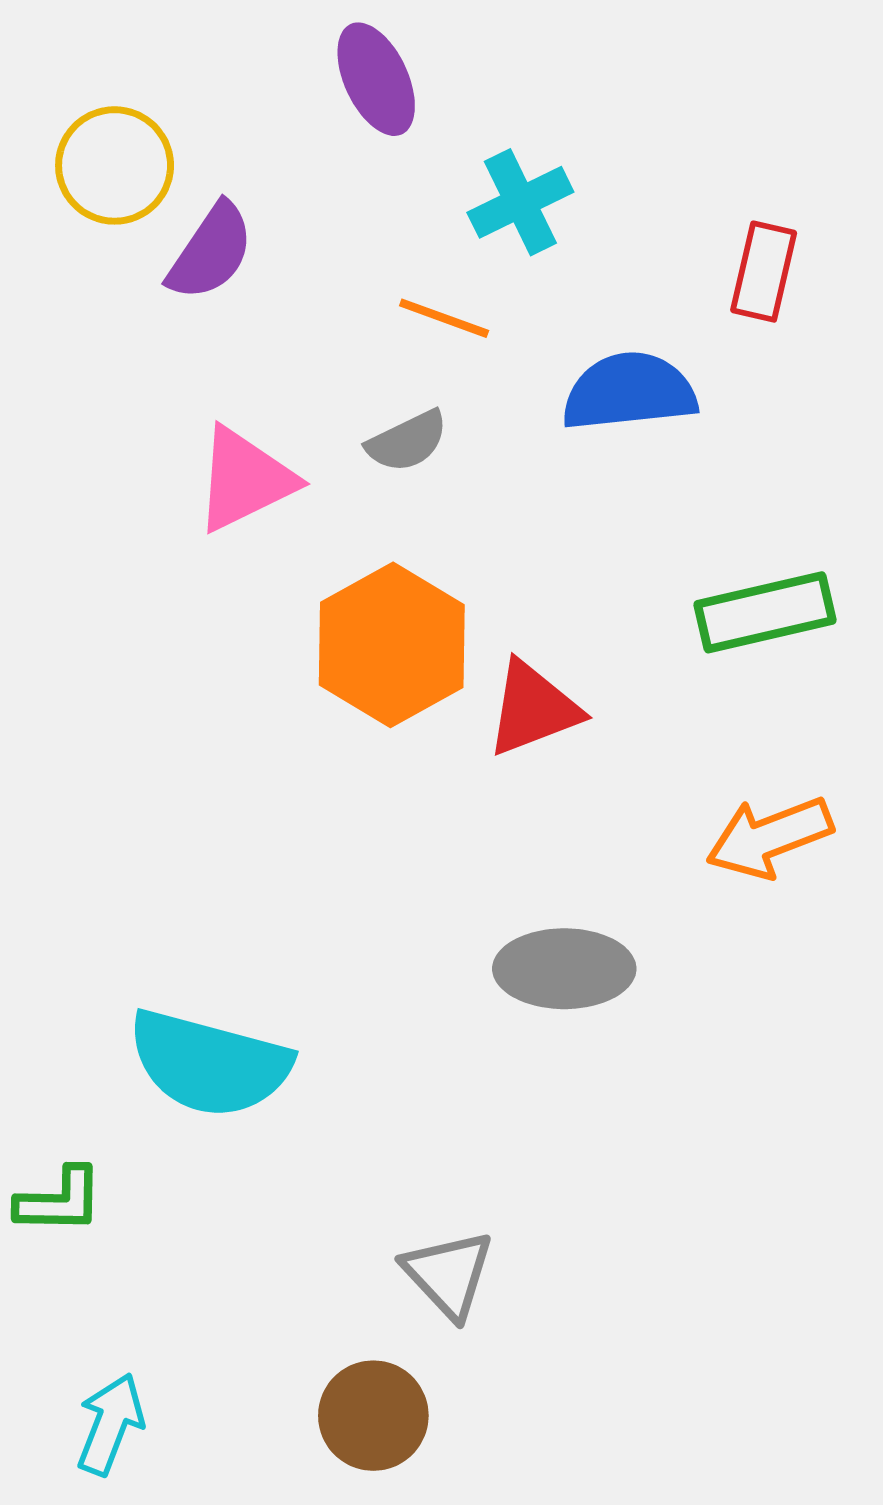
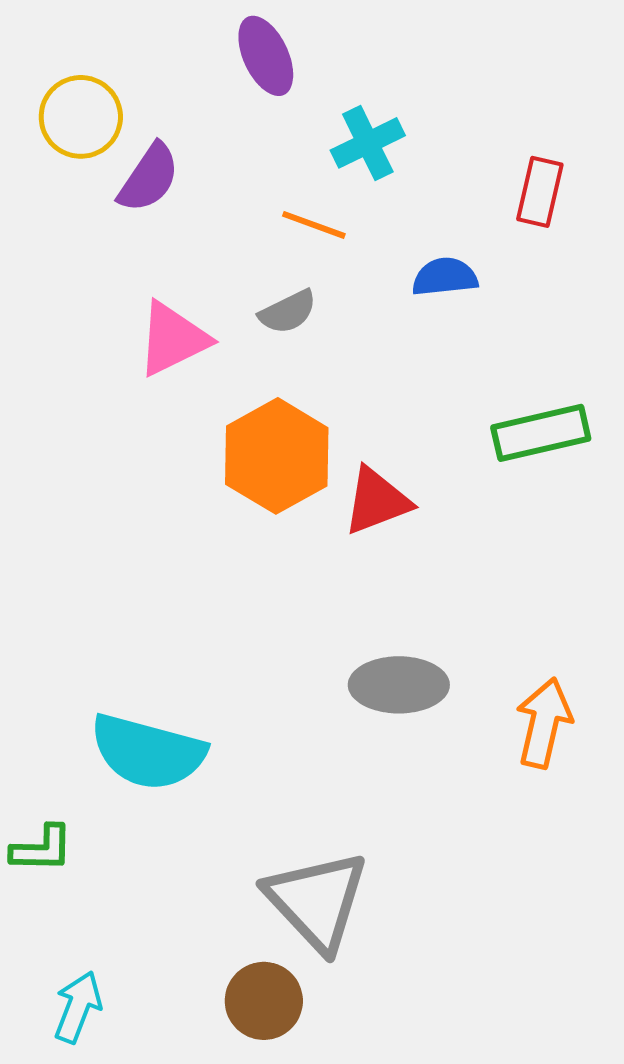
blue semicircle: (629, 392) -> (445, 277), size x0.7
orange arrow: (769, 837) -> (544, 723), moved, turned 124
gray triangle: (448, 1274) -> (317, 901), size x1.6

